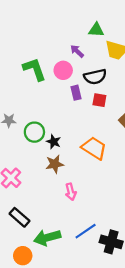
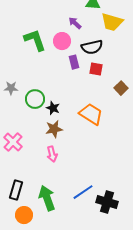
pink arrow: (71, 192) -> (52, 154), moved
black rectangle: (20, 217) -> (16, 190), moved, turned 66
green arrow: (47, 238) -> (47, 198), turned 85

